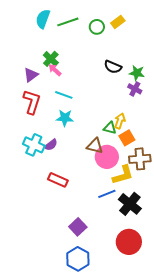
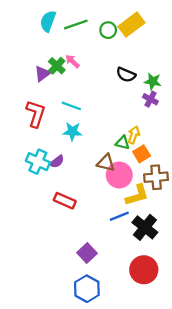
yellow rectangle: (118, 22) -> (132, 25), size x1.6
pink arrow: (55, 70) -> (72, 61), moved
purple triangle: (31, 75) -> (42, 74), moved

